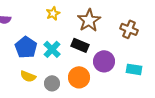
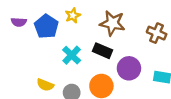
brown star: (89, 20) -> (112, 23), turned -30
blue pentagon: (26, 47) -> (46, 26), moved

